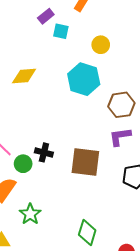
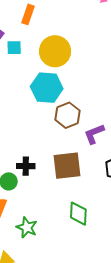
yellow circle: (101, 45) -> (55, 51), size x1.8
brown hexagon: (121, 105) -> (67, 115), moved
green diamond: (87, 232) -> (78, 214), moved

